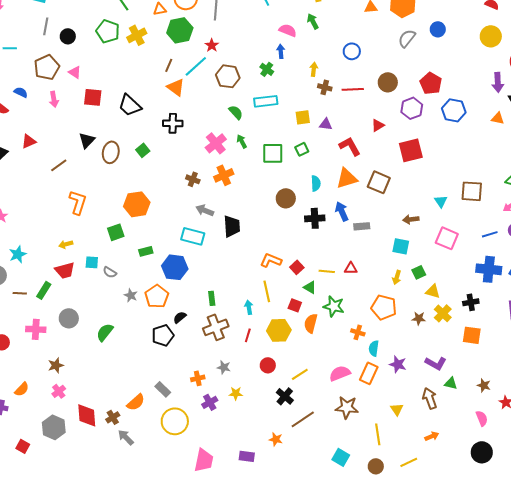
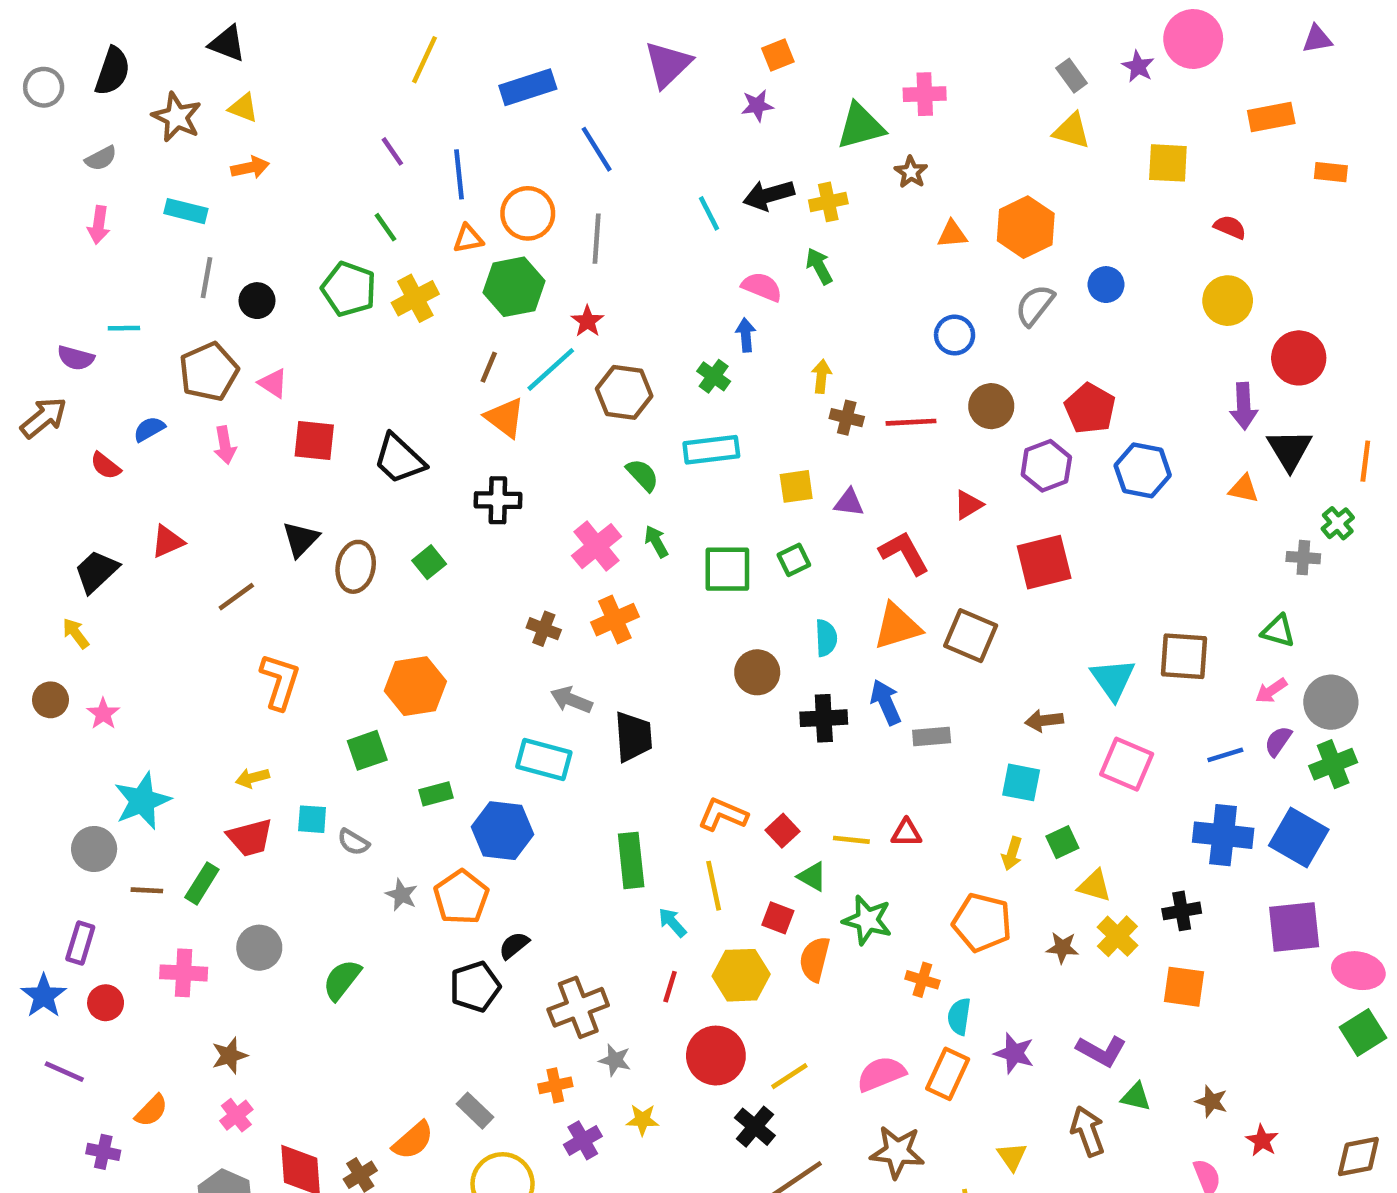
blue circle: (352, 51) -> (955, 335), moved
blue semicircle: (21, 92) -> (149, 429), turned -56
cyan triangle: (441, 201) -> (1113, 679), size x1.5
cyan star: (18, 254) -> (142, 801), size x1.4
green rectangle: (212, 298) -> (631, 860), moved, size x1.6
cyan arrow: (249, 307) -> (672, 922), turned -32
brown cross: (216, 327) -> (578, 1007), moved
red circle: (268, 365) -> (716, 1056), size x1.6

